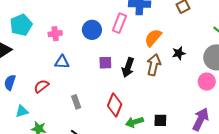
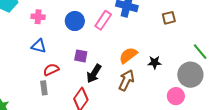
orange semicircle: (153, 38) -> (128, 55), moved
brown arrow: (154, 65) -> (126, 80), moved
black arrow: (128, 67) -> (94, 74), moved
red semicircle: (41, 86) -> (51, 70), moved

